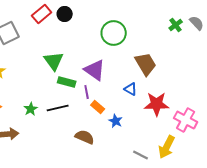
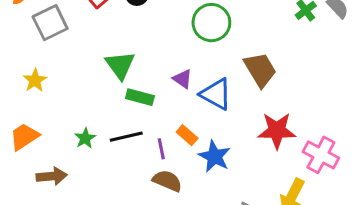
purple triangle: (95, 70) -> (183, 79), size x0.6
blue triangle: (131, 89) -> (216, 94), moved, size x1.6
purple line: (87, 92) -> (161, 149), moved
blue star: (116, 121) -> (214, 156), size x1.5

